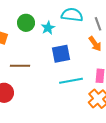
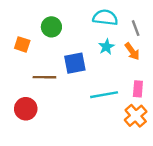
cyan star: (48, 28) -> (106, 47), moved
blue square: (61, 54) -> (75, 63), moved

